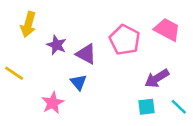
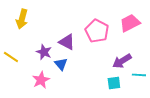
pink trapezoid: (167, 30) -> (130, 23), turned -55
purple star: (57, 45) -> (44, 52), moved
cyan line: (179, 107) -> (139, 75), moved, turned -40

